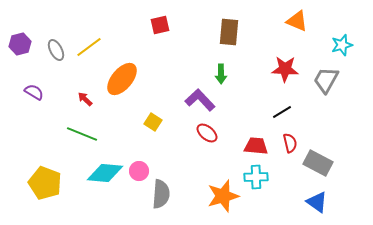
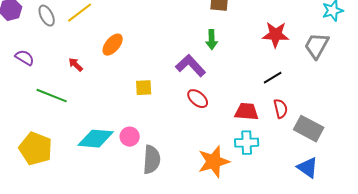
orange ellipse: (122, 79) -> (113, 45), size x0.7
yellow square: (153, 122) -> (144, 88), turned -36
green line: (82, 134) -> (52, 96), moved

